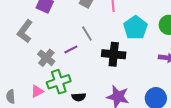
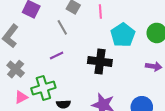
gray line: (87, 33) -> (62, 27), moved
gray cross: (46, 58) -> (16, 69), moved

